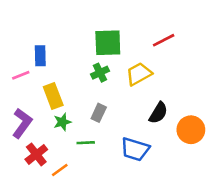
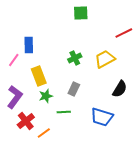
green square: (108, 43) -> (81, 13), moved, size x0.7
pink line: (21, 75) -> (14, 60), turned -32

